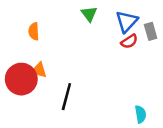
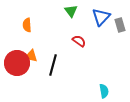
red semicircle: (129, 41) -> (79, 41), moved, turned -112
black line: (66, 97) -> (53, 65), moved
cyan semicircle: (140, 114) -> (104, 91), moved

